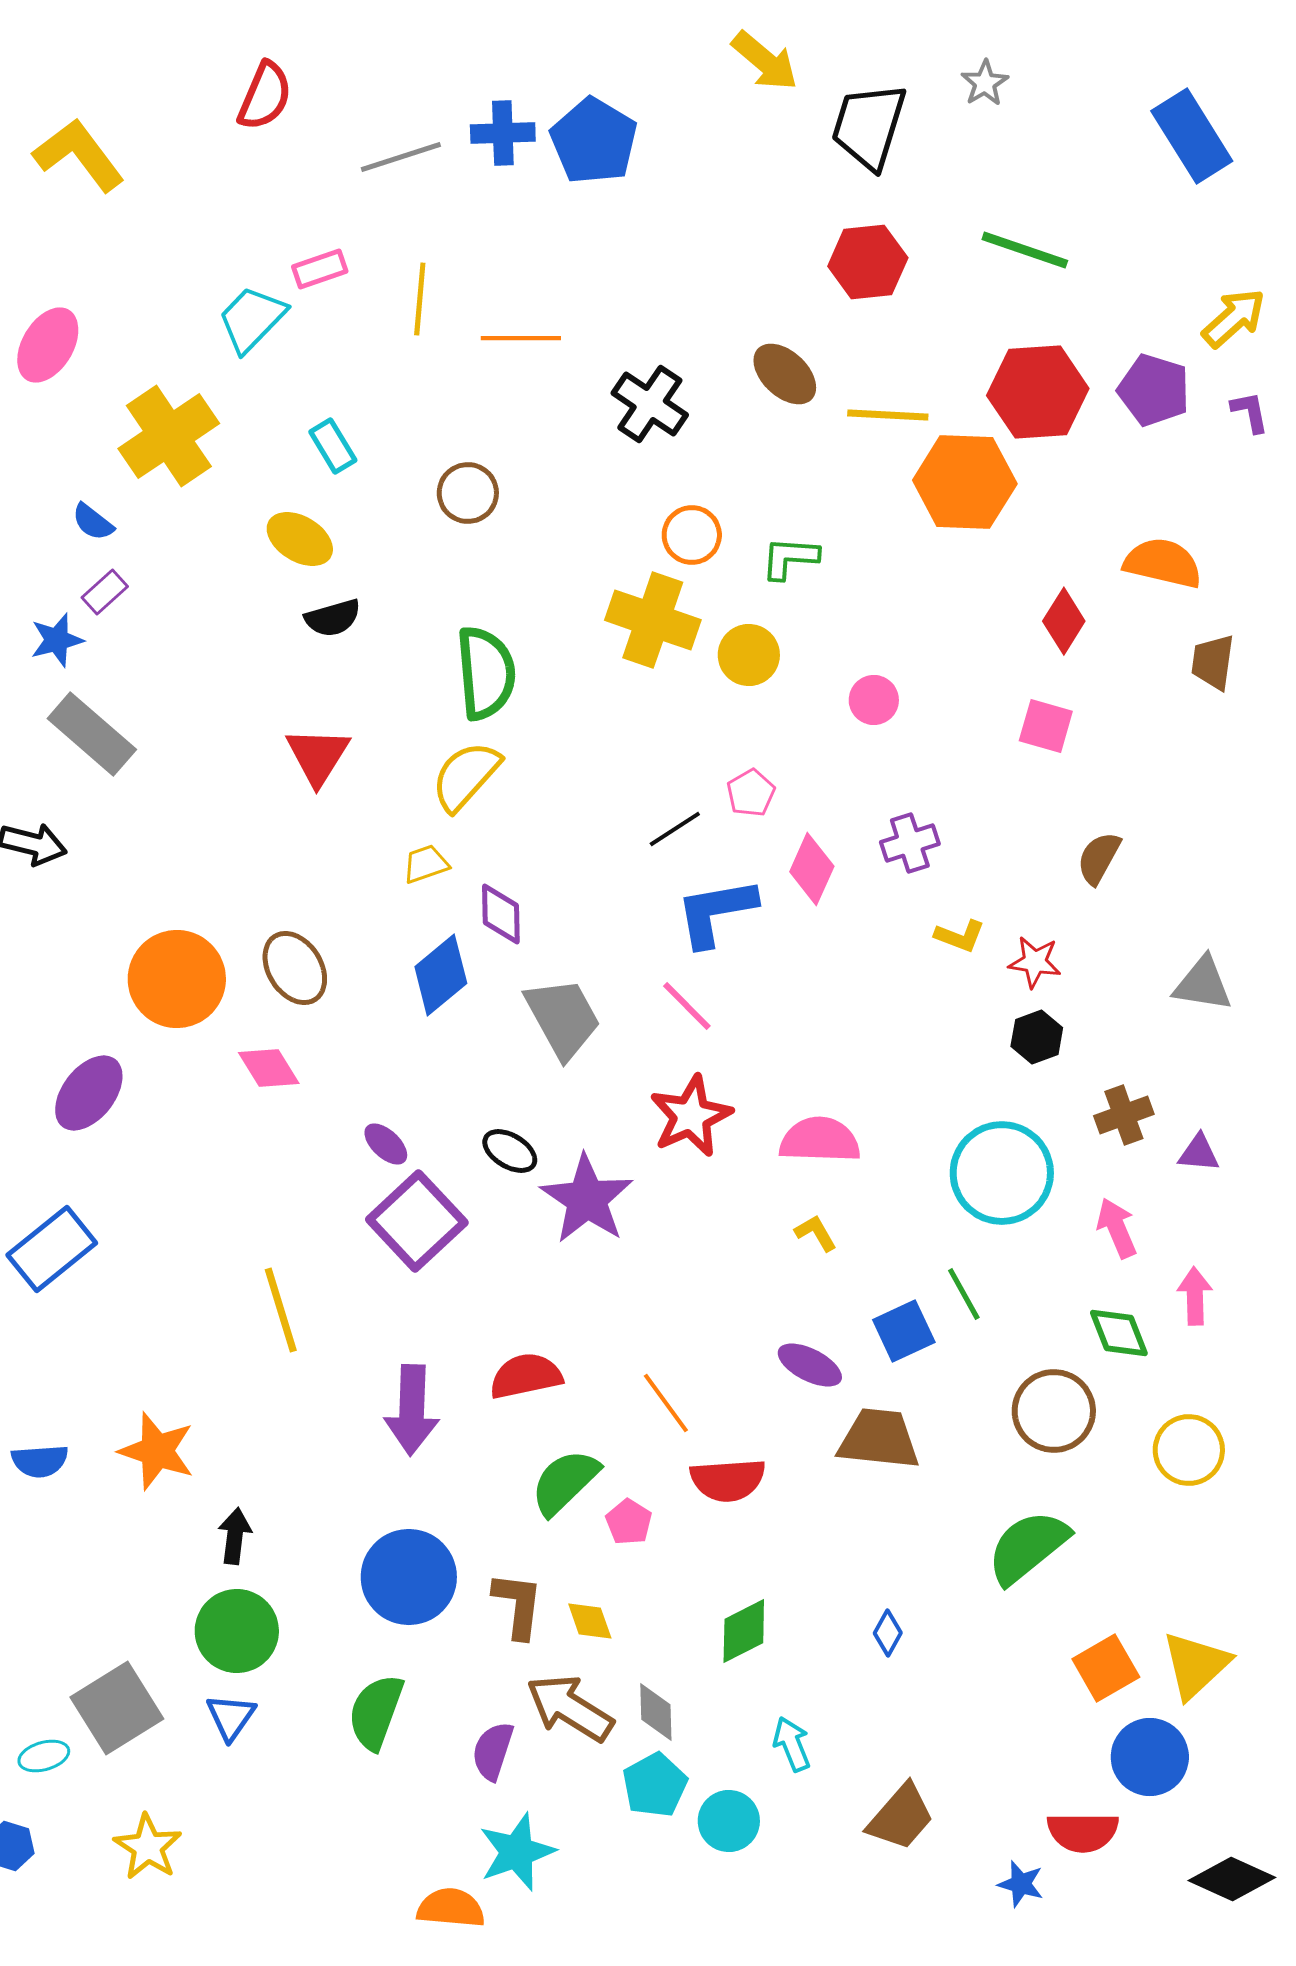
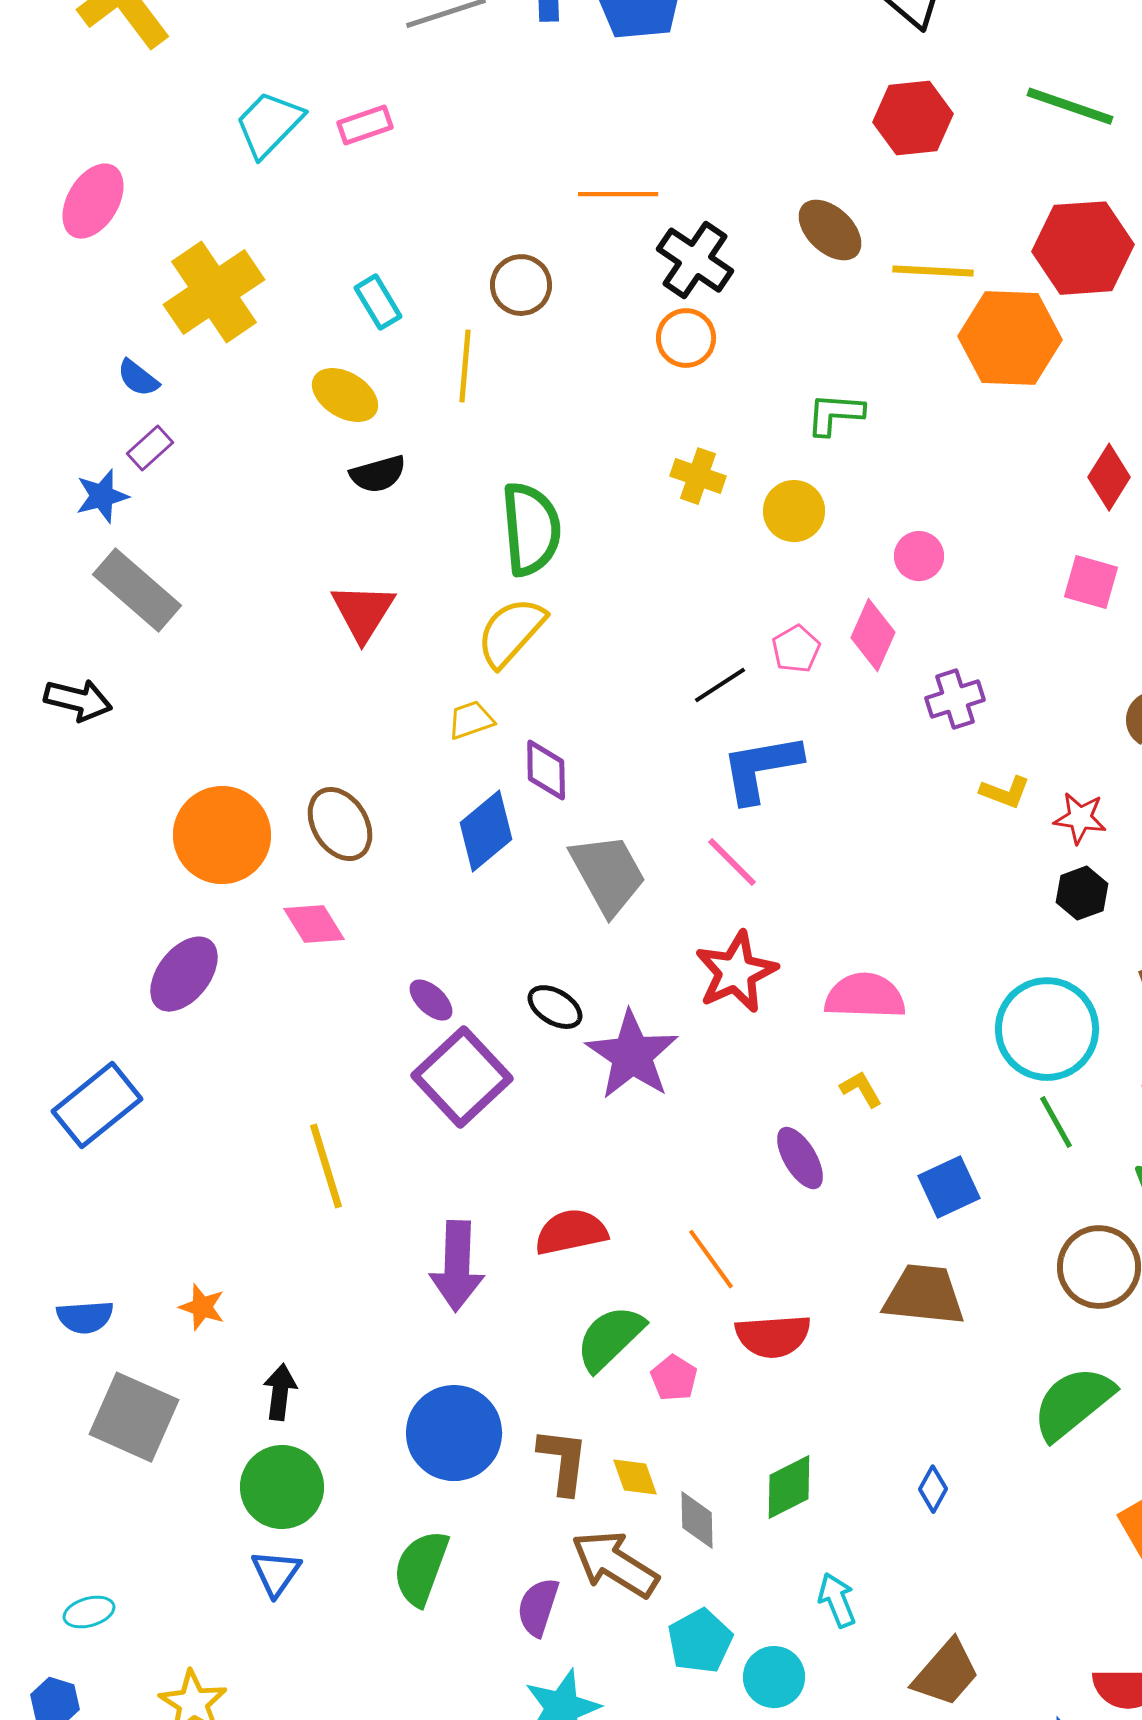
yellow line: (420, 299) -> (465, 366), moved
cyan trapezoid: (252, 319) -> (269, 124), moved
orange line: (521, 338) -> (618, 194), moved
brown circle: (468, 493) -> (521, 285), moved
orange circle: (692, 535) -> (686, 338), moved
yellow cross: (653, 620) -> (698, 476), size x0.6
pink diamond: (812, 869) -> (873, 635), moved
purple ellipse: (89, 1093) -> (184, 974), moved
green line: (964, 1294) -> (1056, 1122), moved
purple ellipse: (810, 1365) -> (800, 1158), moved, turned 32
orange star: (157, 1451) -> (202, 1307), size x0.6
gray square: (117, 1708) -> (134, 1417), moved, turned -34
gray diamond: (656, 1712) -> (697, 1520), moved

